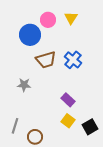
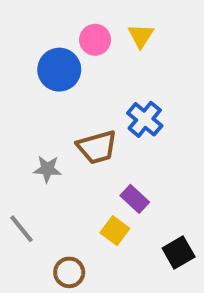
brown trapezoid: (46, 60) -> (97, 147), moved
yellow square: (68, 121) -> (115, 231), moved
gray line: (15, 126) -> (21, 229), moved, turned -56

